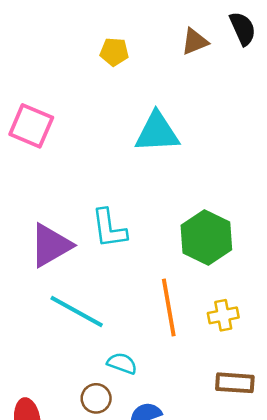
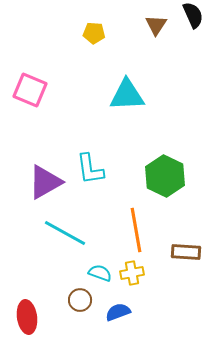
brown triangle: (195, 42) -> (156, 25), turned -35
yellow cross: (223, 315) -> (132, 273), moved
brown rectangle: (235, 383) -> (186, 252), moved

